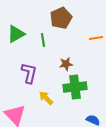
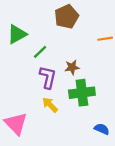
green line: (43, 40) -> (40, 52), moved, turned 56
purple L-shape: (29, 73) -> (48, 77), moved

